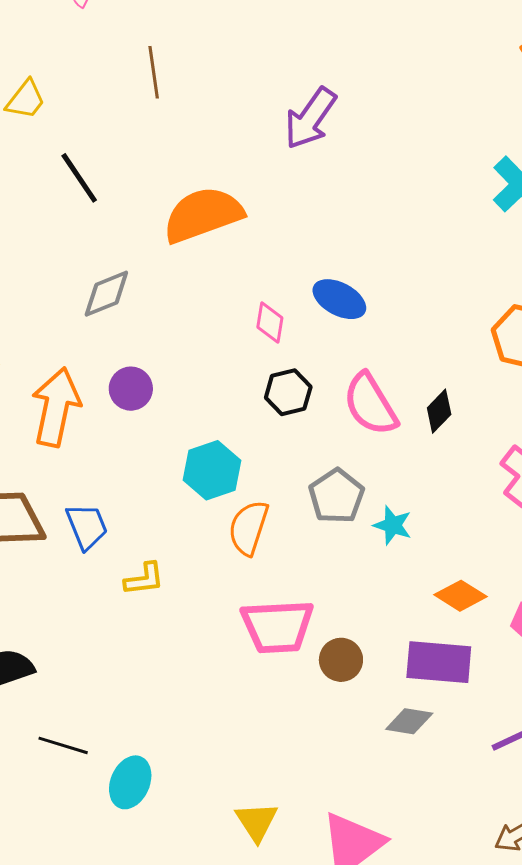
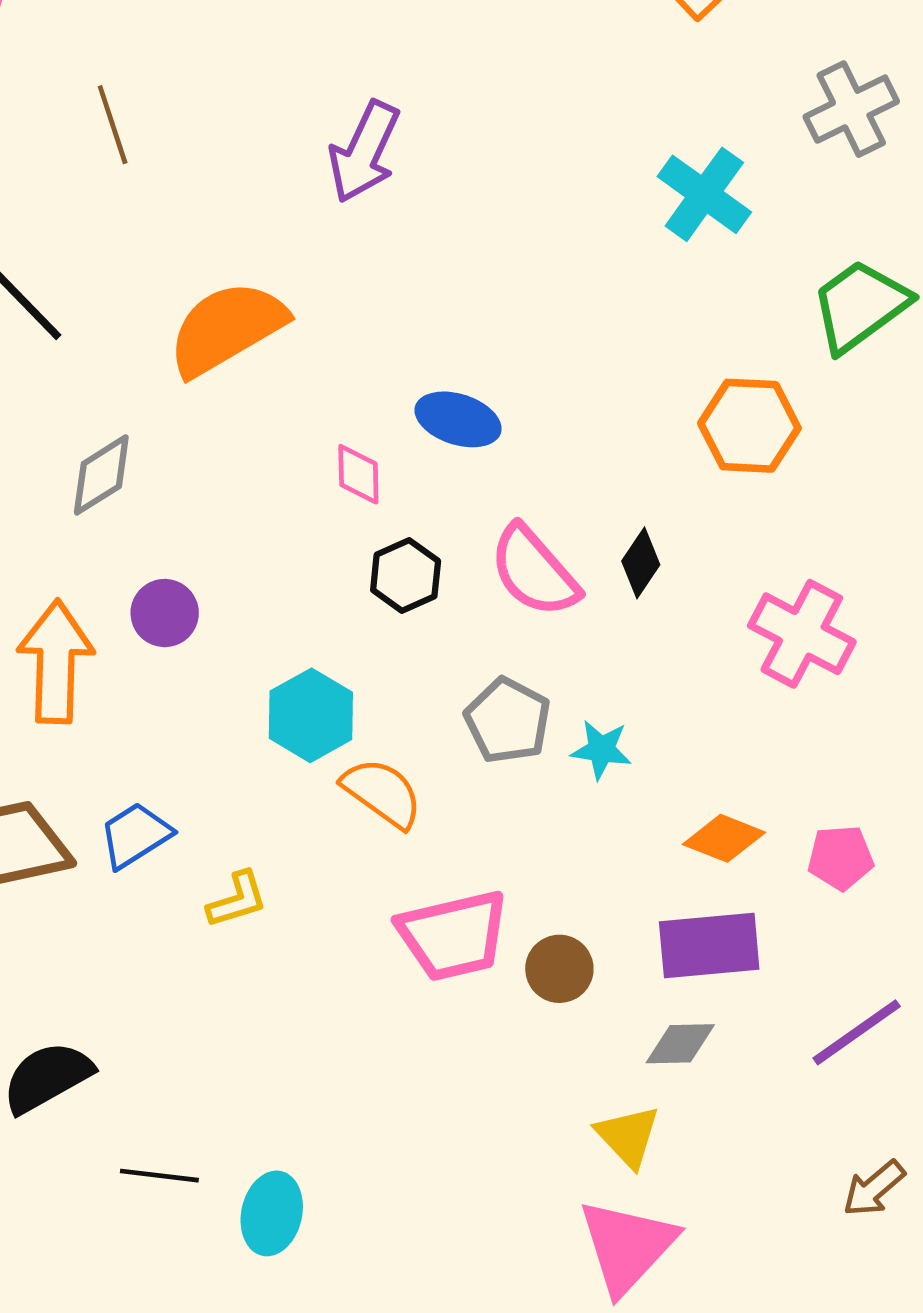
blue trapezoid: (87, 526) -> (135, 835), turned -90
orange semicircle: (249, 528) -> (382, 793), turned 118
yellow triangle: (257, 822) -> (628, 1136), moved

